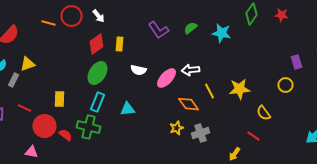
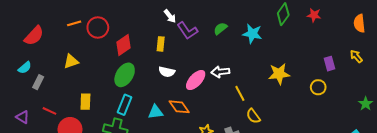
red circle: (72, 16) -> (98, 27), moved
white arrow: (98, 16) -> (170, 16), moved
orange line: (48, 23) -> (74, 23), turned -32
yellow rectangle: (120, 44) -> (161, 44), moved
yellow triangle: (28, 64) -> (71, 61), moved
yellow star: (240, 89) -> (279, 74), moved
orange diamond: (188, 104) -> (179, 107), moved
yellow semicircle: (264, 113) -> (253, 116), moved

